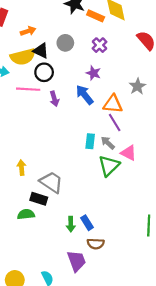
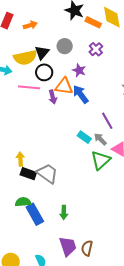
orange arrow: (28, 31) -> (30, 25), moved
black triangle: (41, 51) -> (42, 53), turned 42
purple star: (93, 73) -> (79, 70), moved
orange triangle: (113, 104) -> (64, 86), moved
cyan rectangle: (90, 141) -> (84, 137), turned -64
black rectangle: (39, 199) -> (28, 174), moved
blue rectangle: (87, 223) -> (35, 214), moved, size x1.5
brown semicircle: (96, 244) -> (87, 248), moved, turned 98

